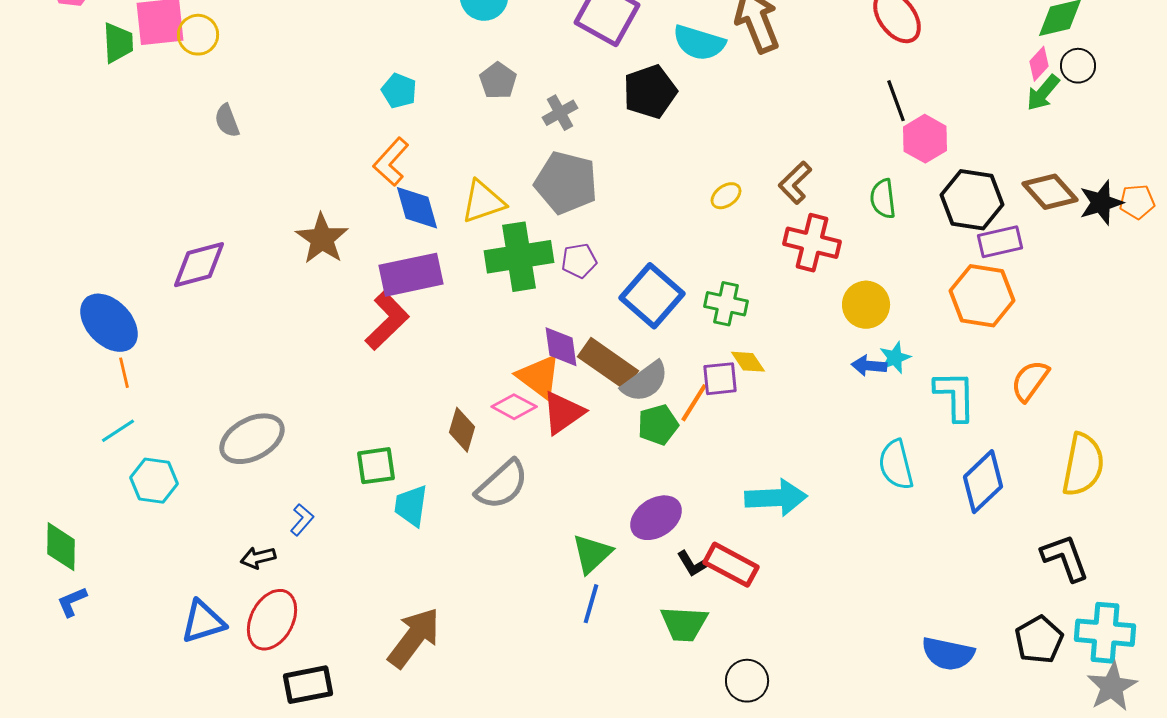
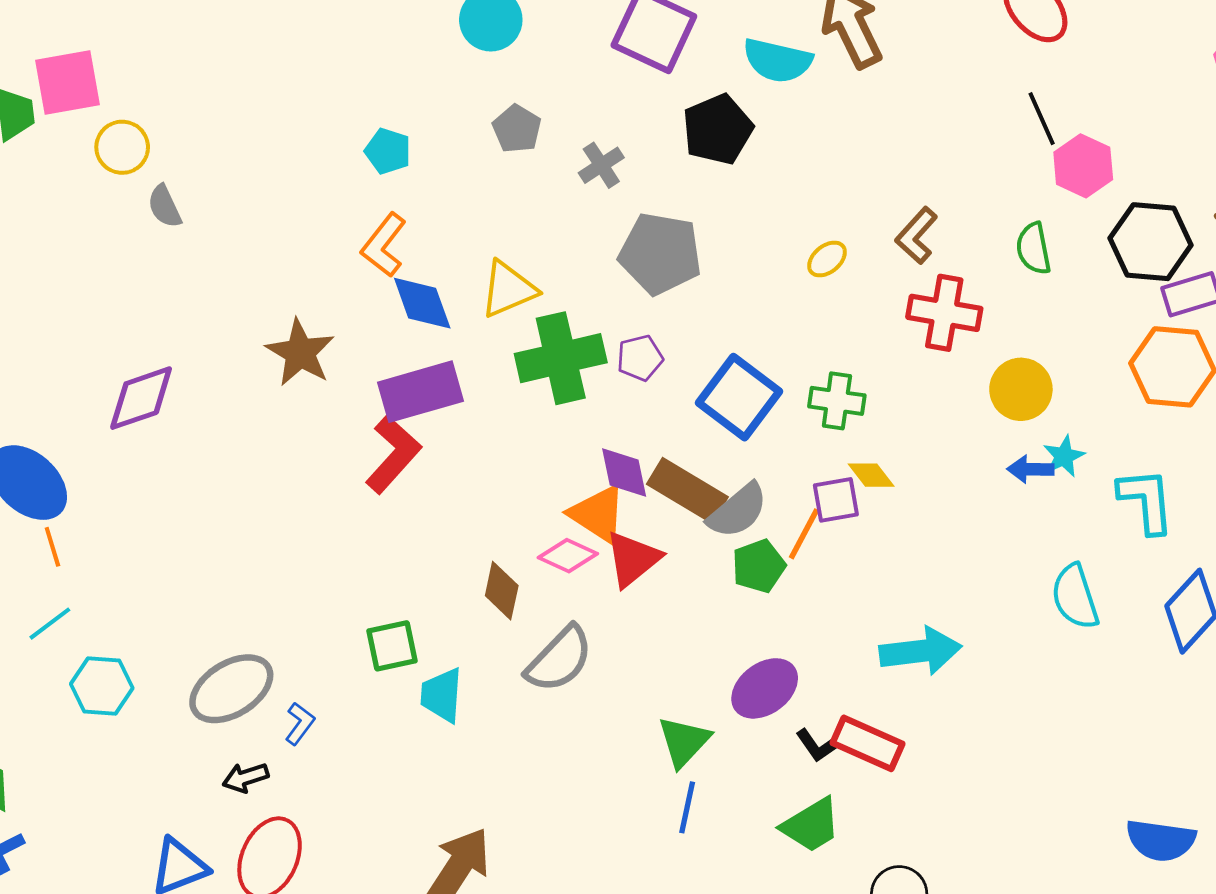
yellow circle: (198, 35) -> (122, 147), moved
gray pentagon: (566, 183) -> (660, 253), moved
gray ellipse: (252, 439) -> (231, 689), moved
green trapezoid: (684, 624) -> (811, 825), turned -30

